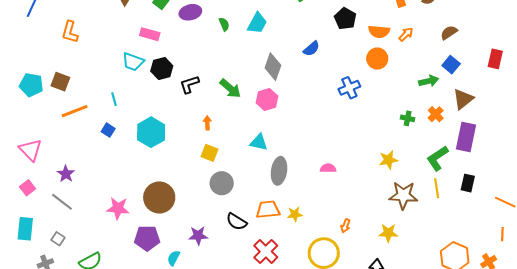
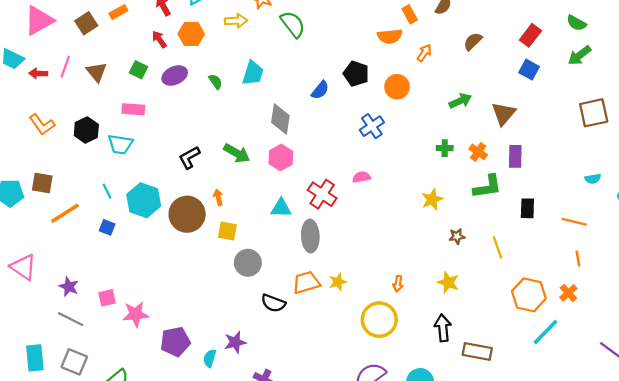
black pentagon: (345, 19) -> (356, 74), moved
orange L-shape: (70, 32) -> (42, 124), turned -40
orange semicircle: (379, 32) -> (390, 36), moved
red rectangle: (495, 59) -> (530, 35), moved, turned 36
blue square: (451, 65) -> (529, 70), moved
black hexagon: (162, 69) -> (86, 130), moved
orange cross: (436, 114) -> (478, 152), moved
cyan hexagon: (151, 132) -> (144, 200), moved
purple rectangle: (466, 137) -> (515, 156), size x0.7
green L-shape: (437, 158) -> (487, 187), turned -144
pink semicircle: (328, 168) -> (362, 177), moved
pink square: (27, 188) -> (107, 298), moved, turned 35
yellow line: (437, 188) -> (497, 247), moved
brown star: (403, 195) -> (457, 236), size x0.5
brown circle: (159, 197) -> (187, 214), moved
yellow star: (388, 233) -> (448, 282), turned 30
purple star: (198, 236) -> (235, 342), moved
gray square: (58, 239) -> (74, 362), size x1.6
red cross: (266, 251) -> (322, 194), moved

